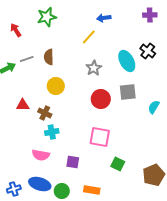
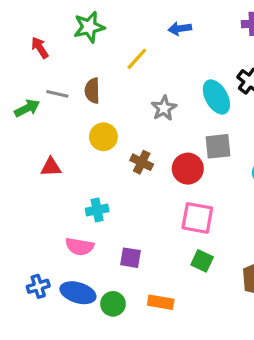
yellow line: (89, 37) -> (137, 59), moved
gray line: (27, 59) -> (57, 94), turned 32
red circle: (101, 99) -> (188, 169), moved
brown cross: (45, 113) -> (142, 162), moved
pink square: (100, 137) -> (197, 218), moved
blue cross: (14, 189) -> (38, 286), moved

